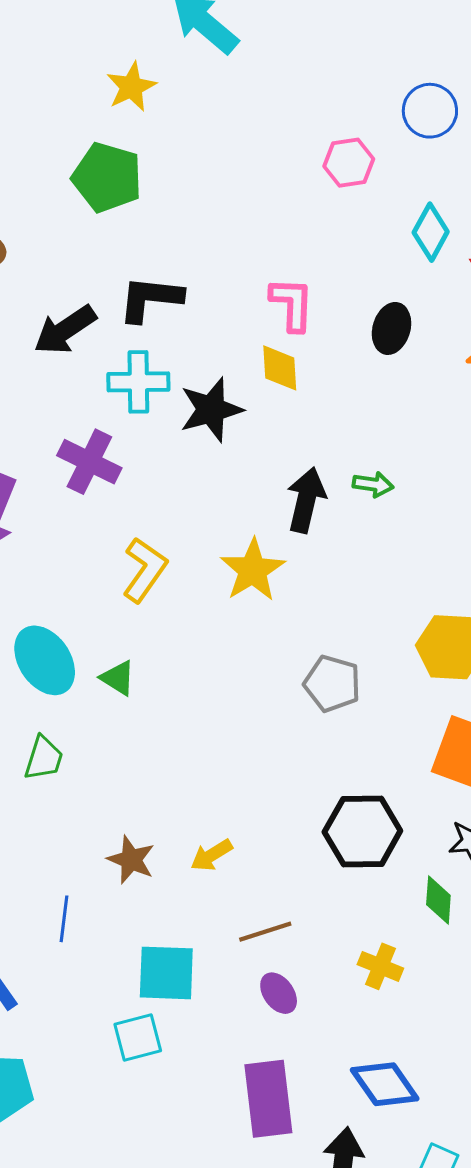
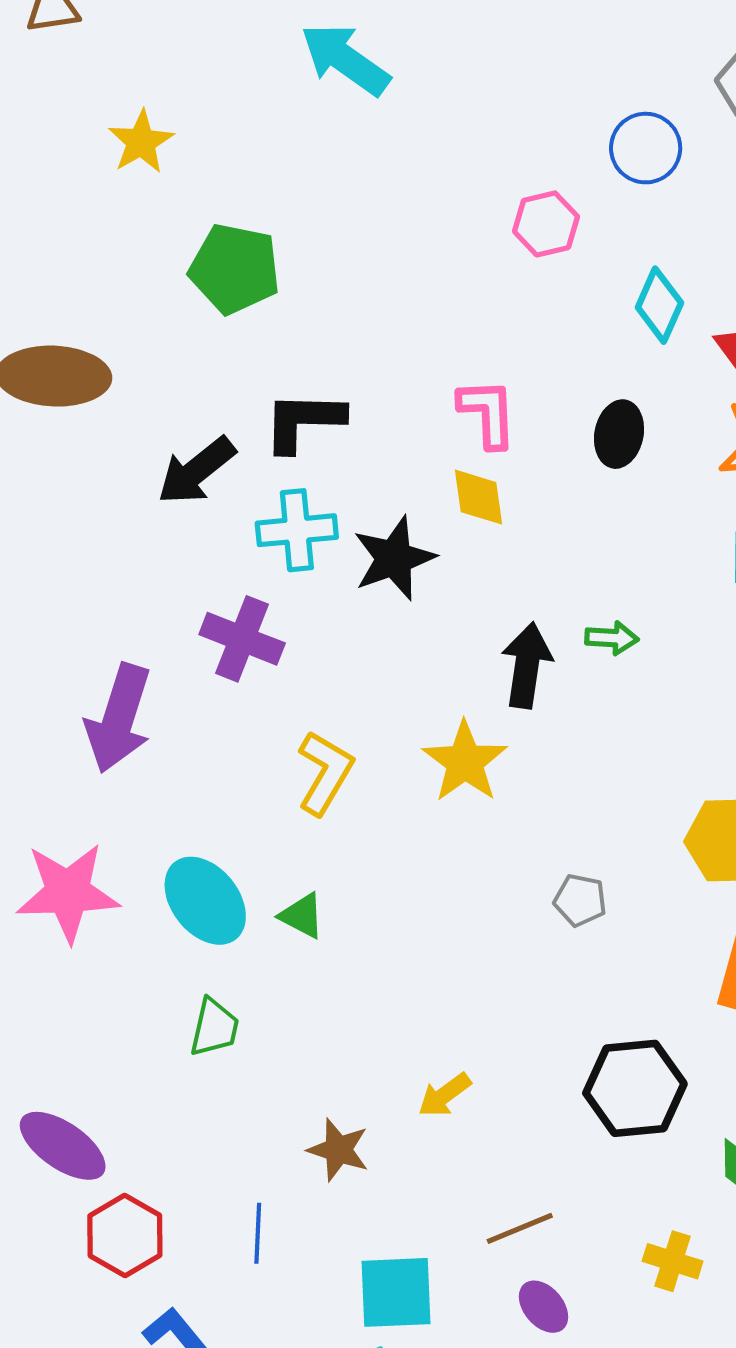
yellow star: (131, 87) -> (141, 142), moved
gray pentagon: (332, 684) -> (580, 900), size x0.7
yellow arrow: (212, 855) -> (445, 1095), moved

